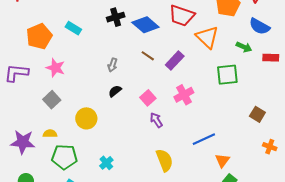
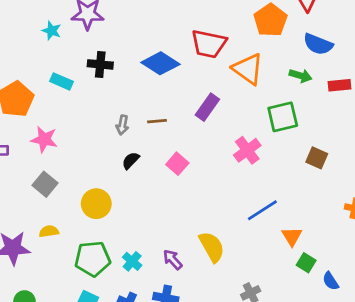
black cross: (116, 17) -> (100, 64), moved, turned 30
brown line: (148, 56) -> (157, 121), moved, turned -32
pink cross: (184, 95) -> (247, 150), moved
brown square: (257, 114) -> (317, 158), moved
purple arrow: (156, 120) -> (173, 260), moved
green pentagon: (64, 157) -> (93, 259), moved

